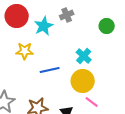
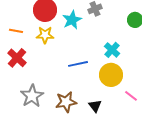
yellow star: (25, 51) -> (45, 35), moved
pink line: (92, 102) -> (131, 96), moved

